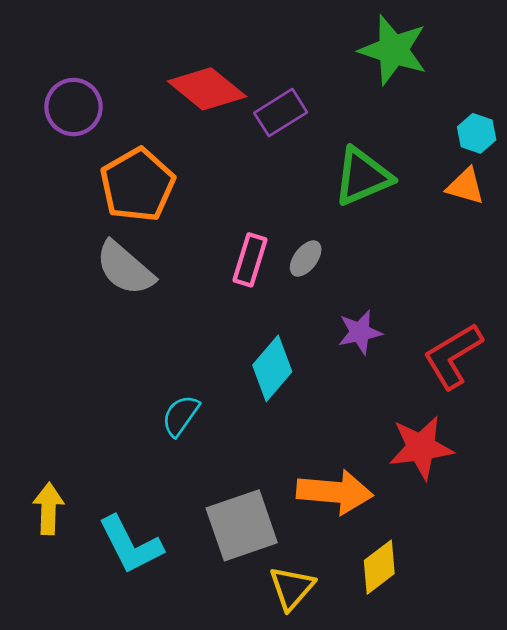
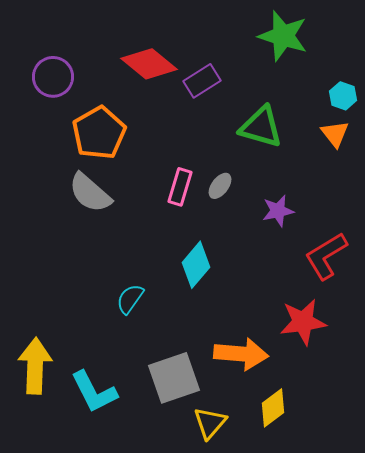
green triangle: (363, 177) -> (261, 127), turned 39
orange triangle: (465, 186) -> (335, 134), turned 36
purple star: (360, 332) -> (278, 211), moved
yellow arrow: (48, 509) -> (35, 366), size x1.5

